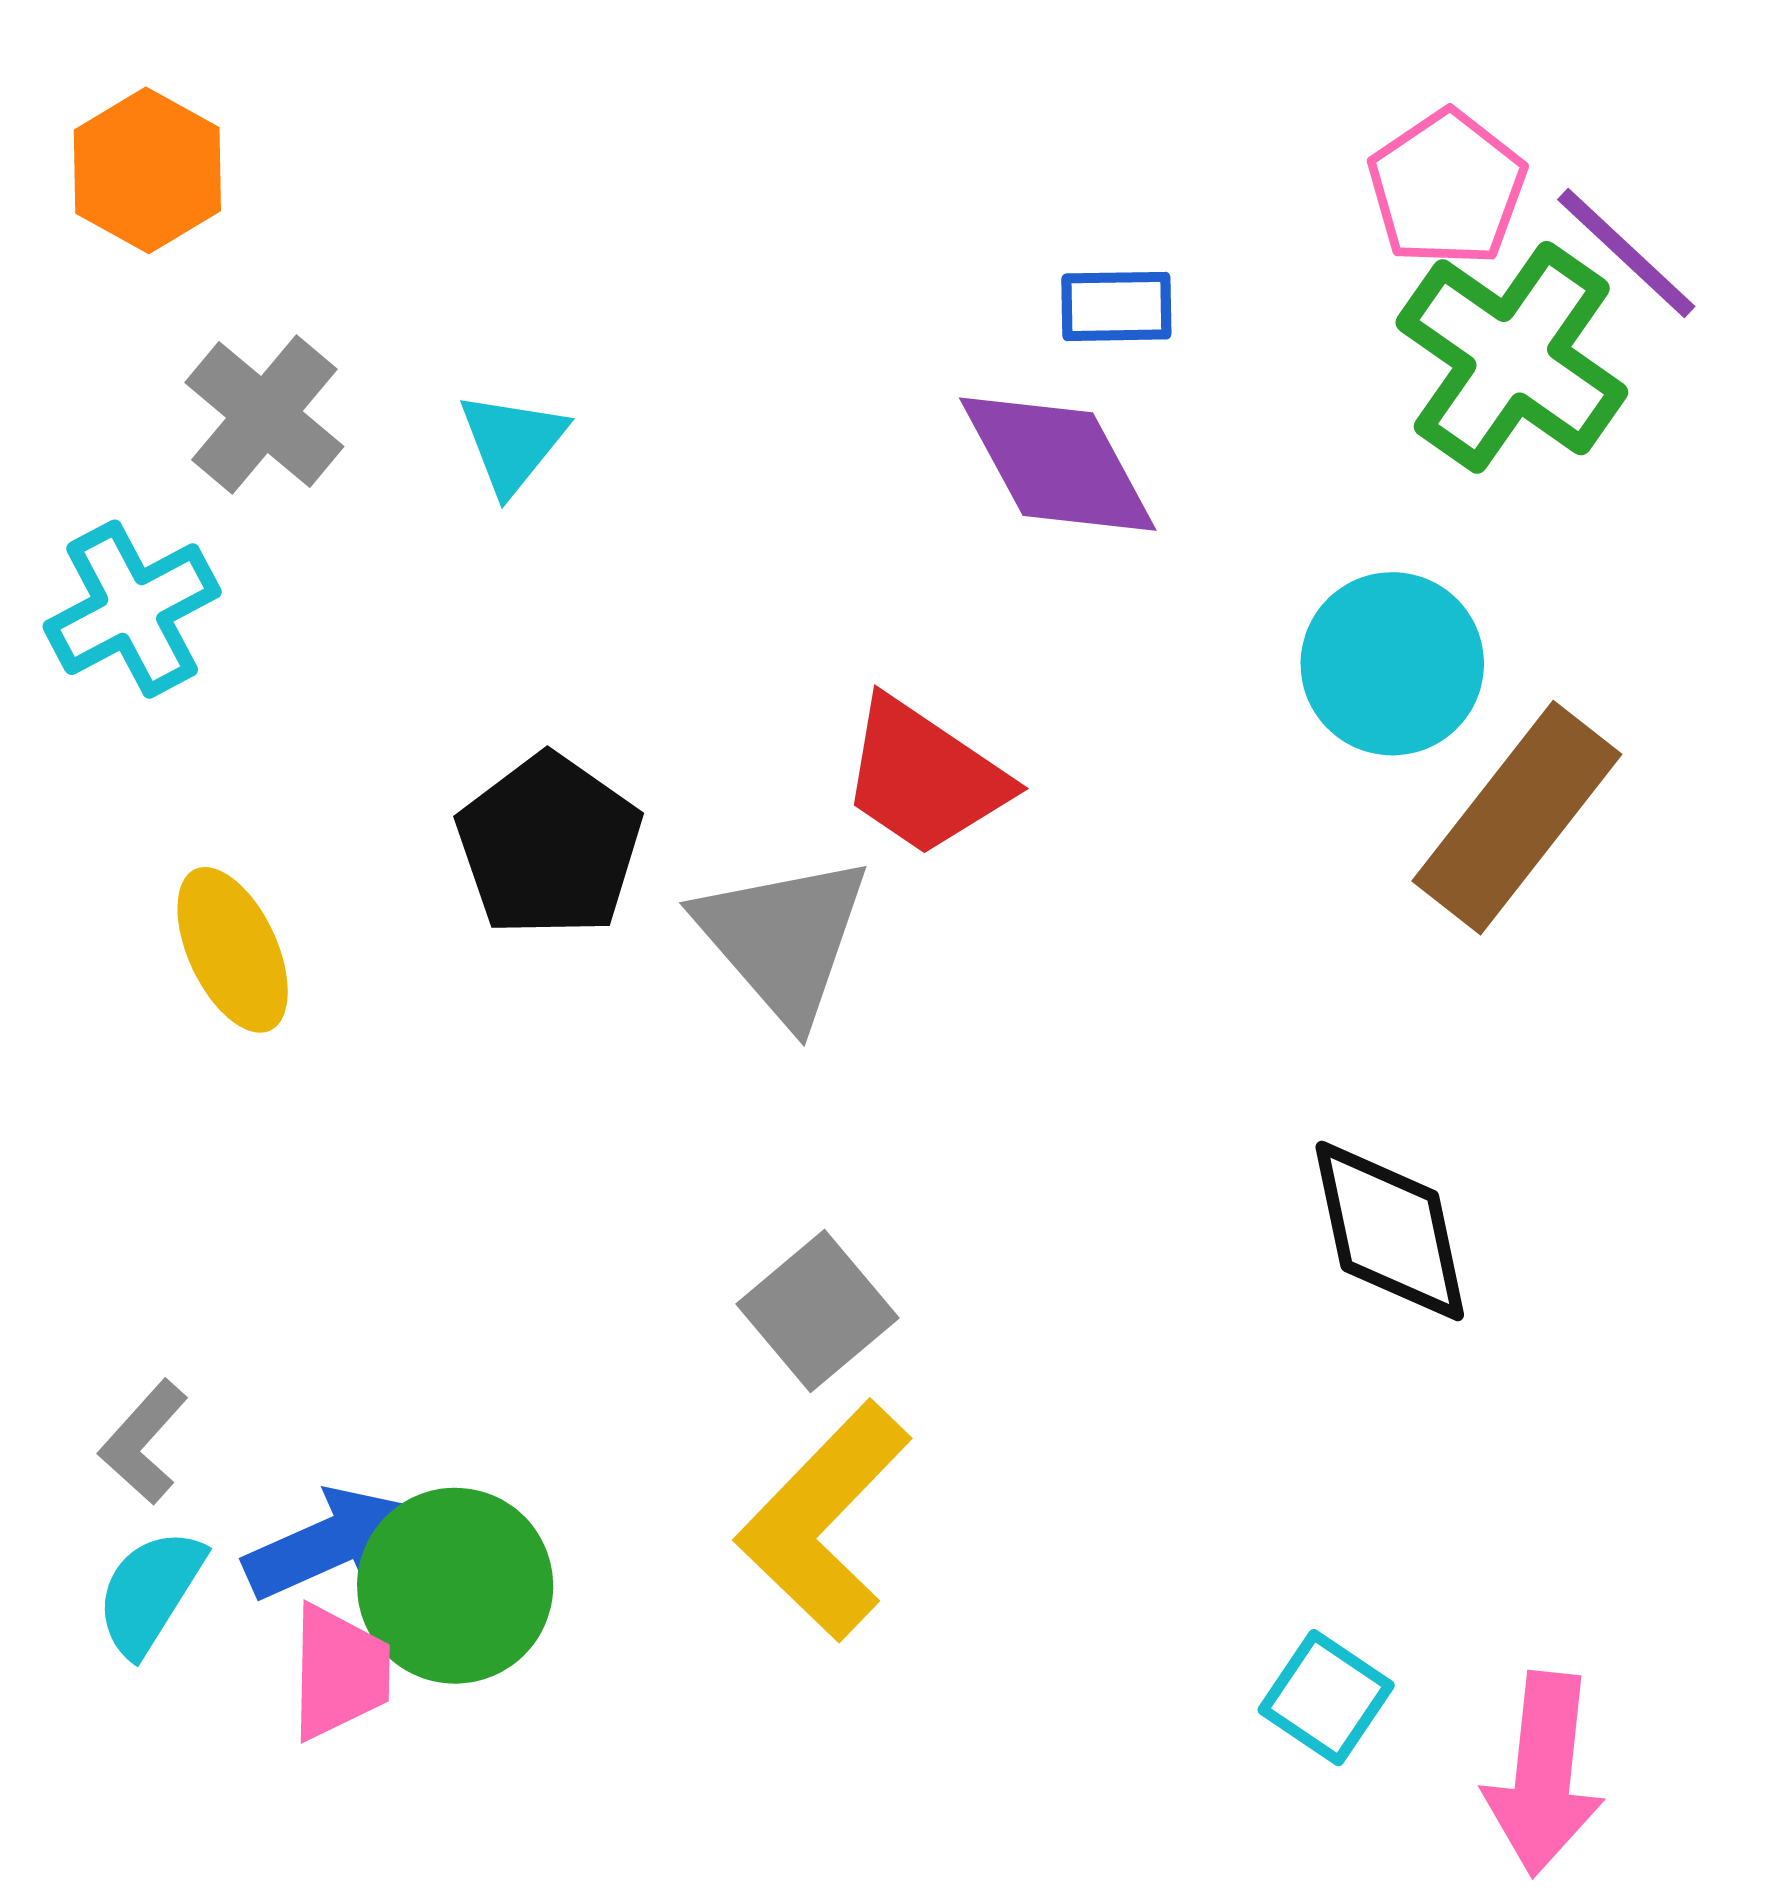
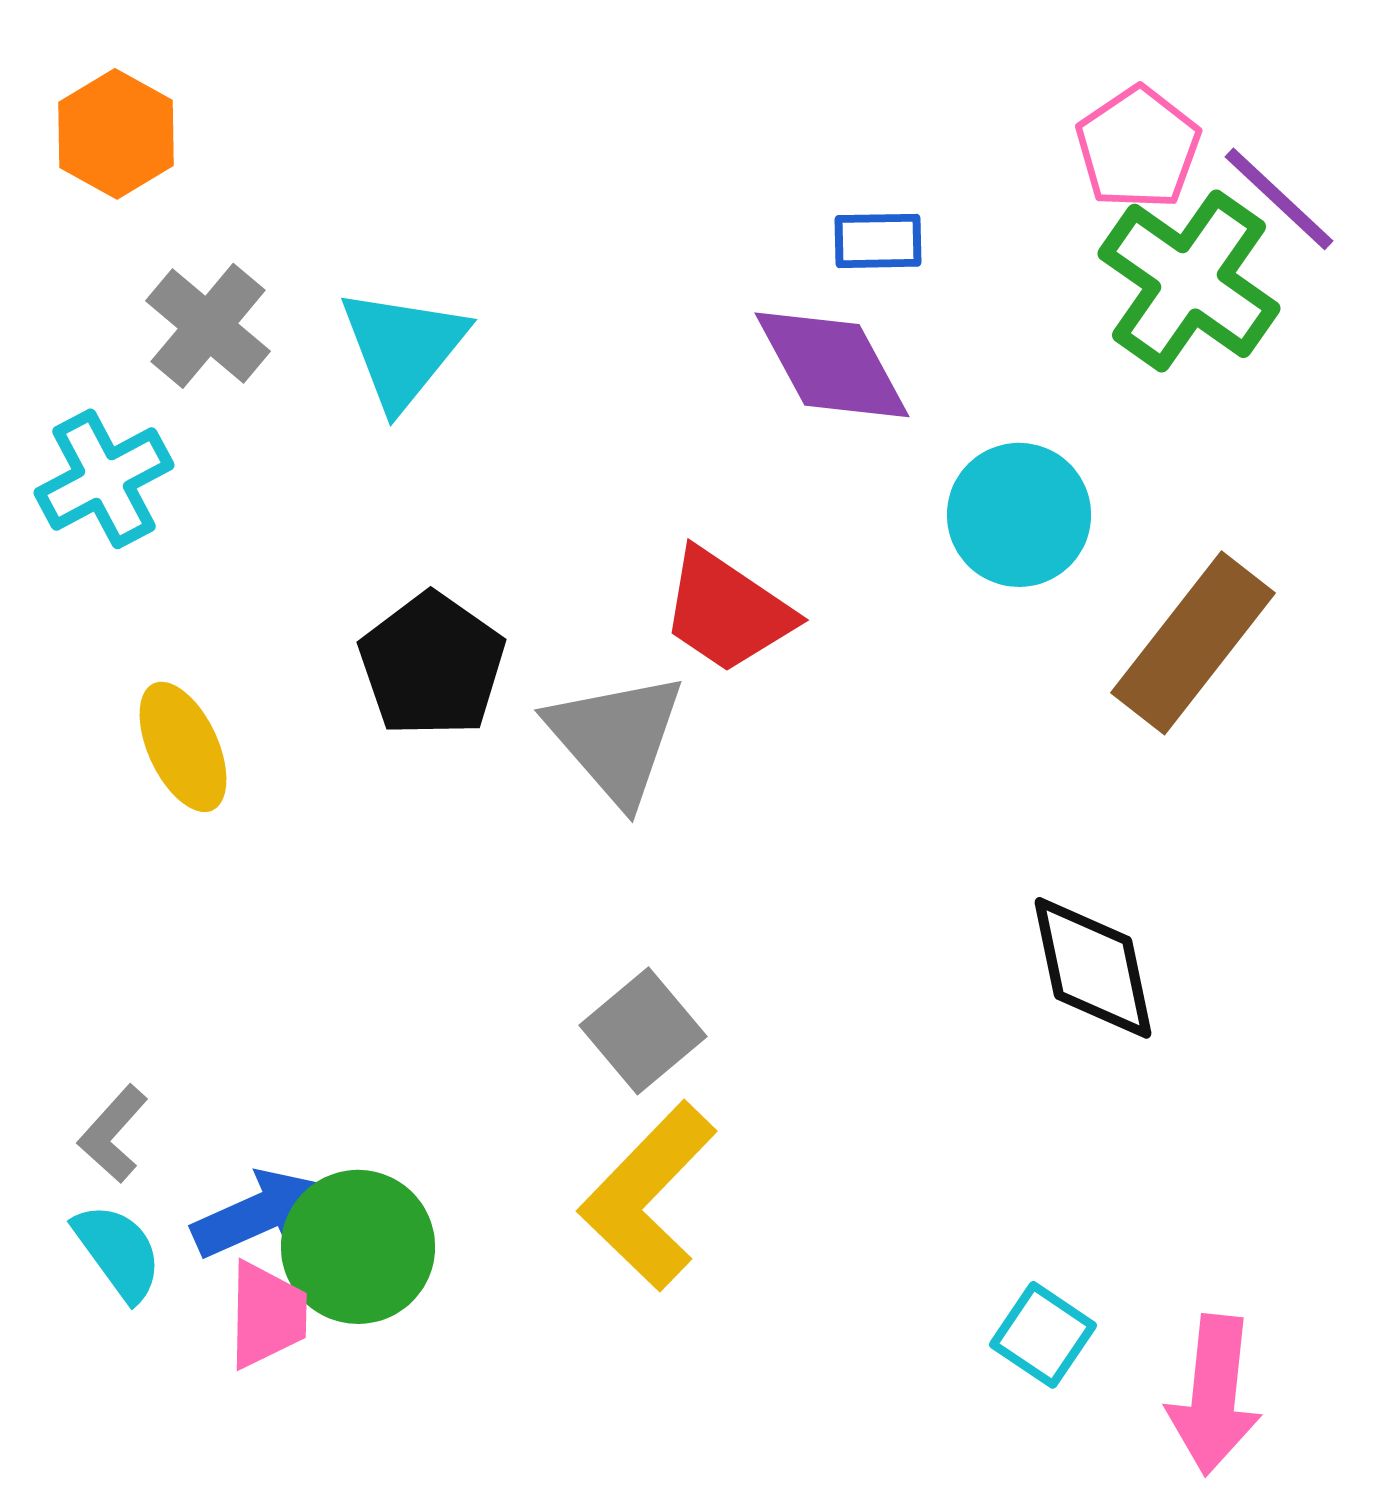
cyan triangle: (512, 443) -> (403, 348), size x1.5
cyan circle: (1392, 664) -> (1019, 515), moved
cyan semicircle: (150, 1592) -> (118, 1252), turned 112

